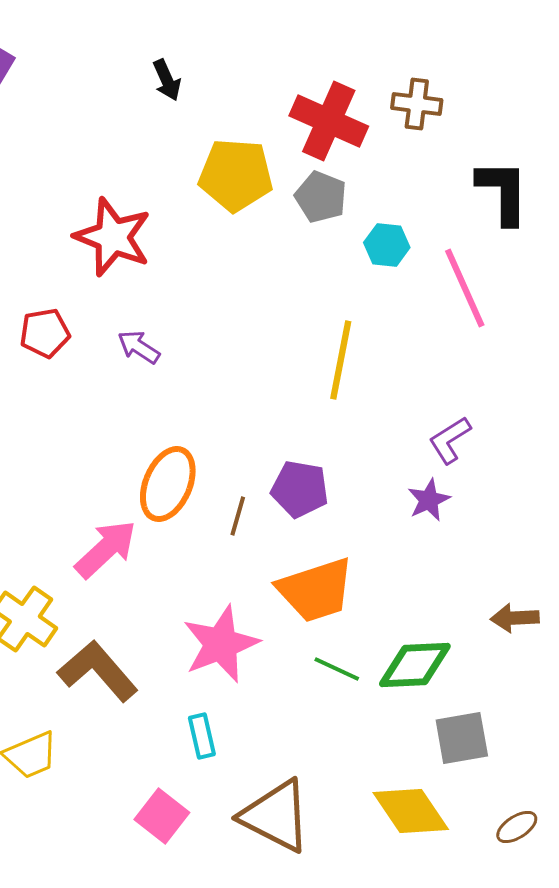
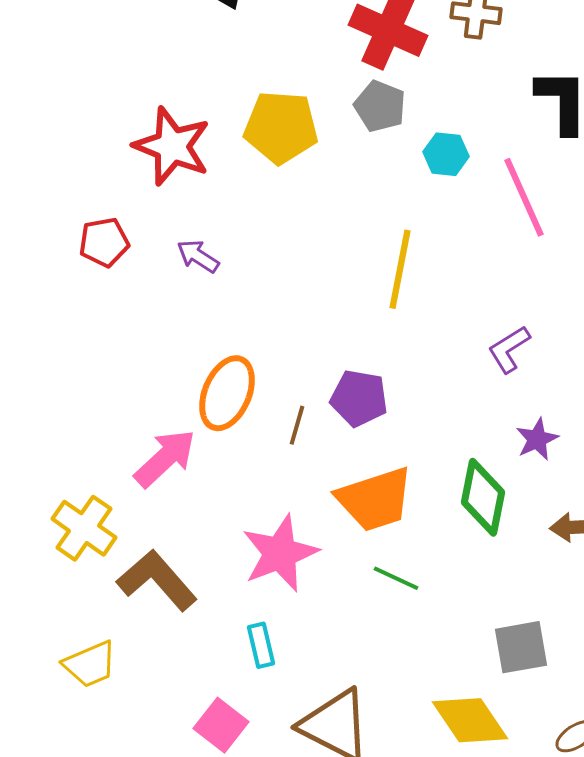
yellow pentagon: (236, 175) -> (281, 127), moved
purple star: (429, 500) -> (537, 439), moved
green diamond: (415, 665) -> (483, 497), moved, turned -76

